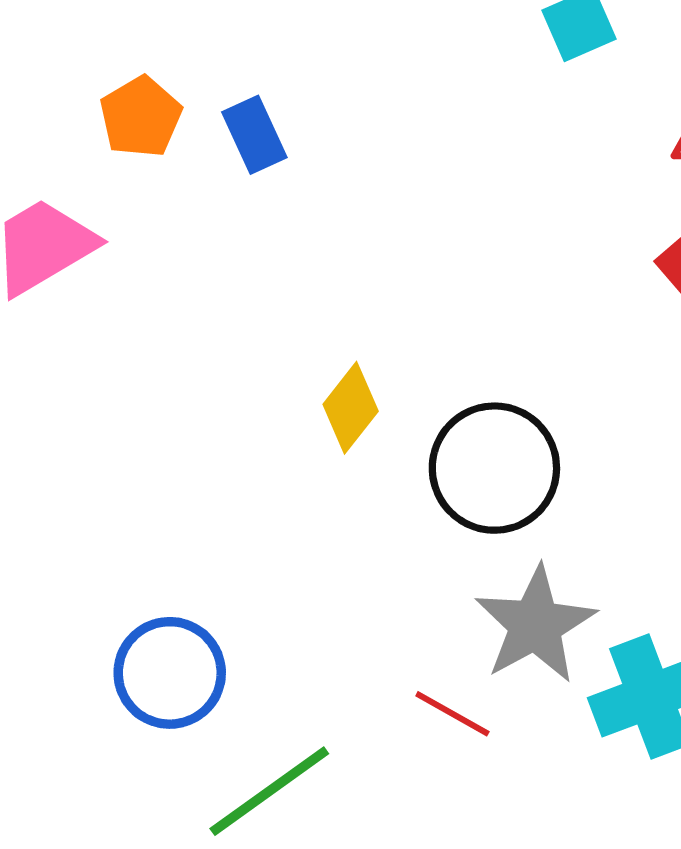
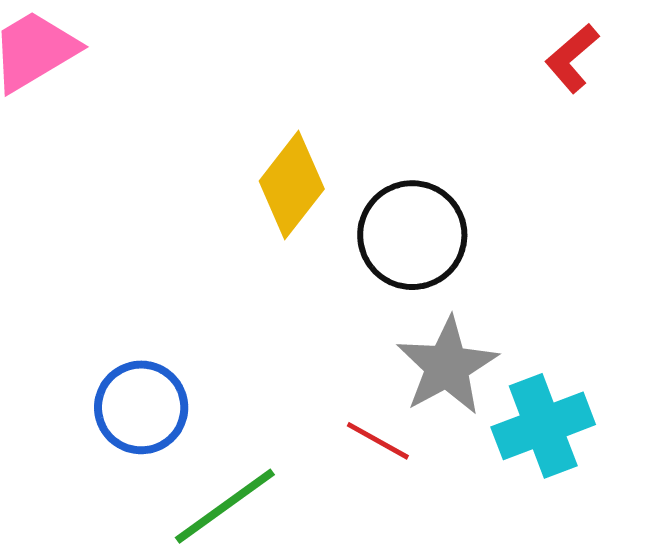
yellow diamond: (351, 408) -> (292, 185), size x1.4

